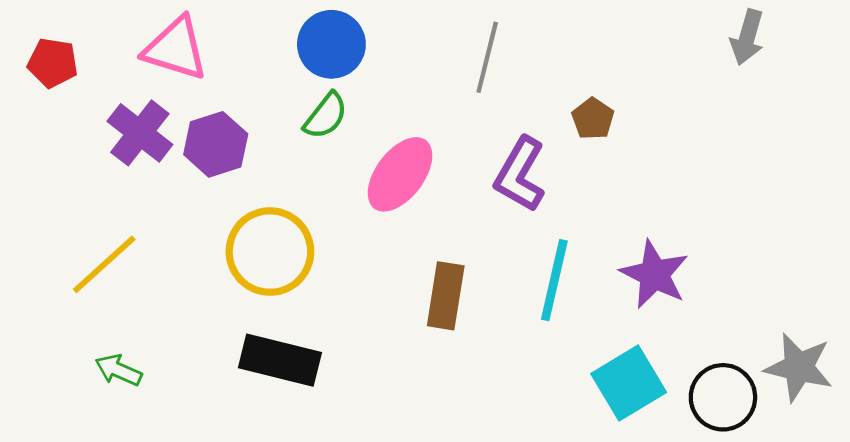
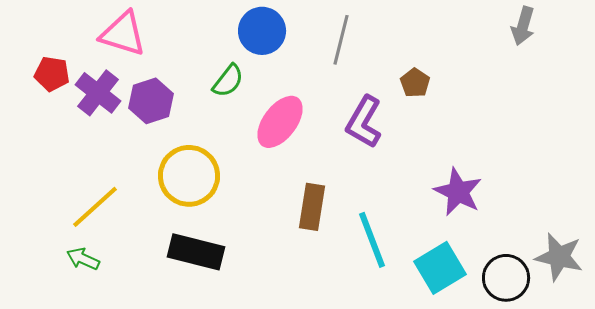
blue circle: (331, 44) -> (262, 31), moved
red pentagon: (53, 63) -> (52, 74), moved
yellow line: (104, 264) -> (95, 207), moved
cyan line: (554, 280) -> (372, 240), moved, turned -34

